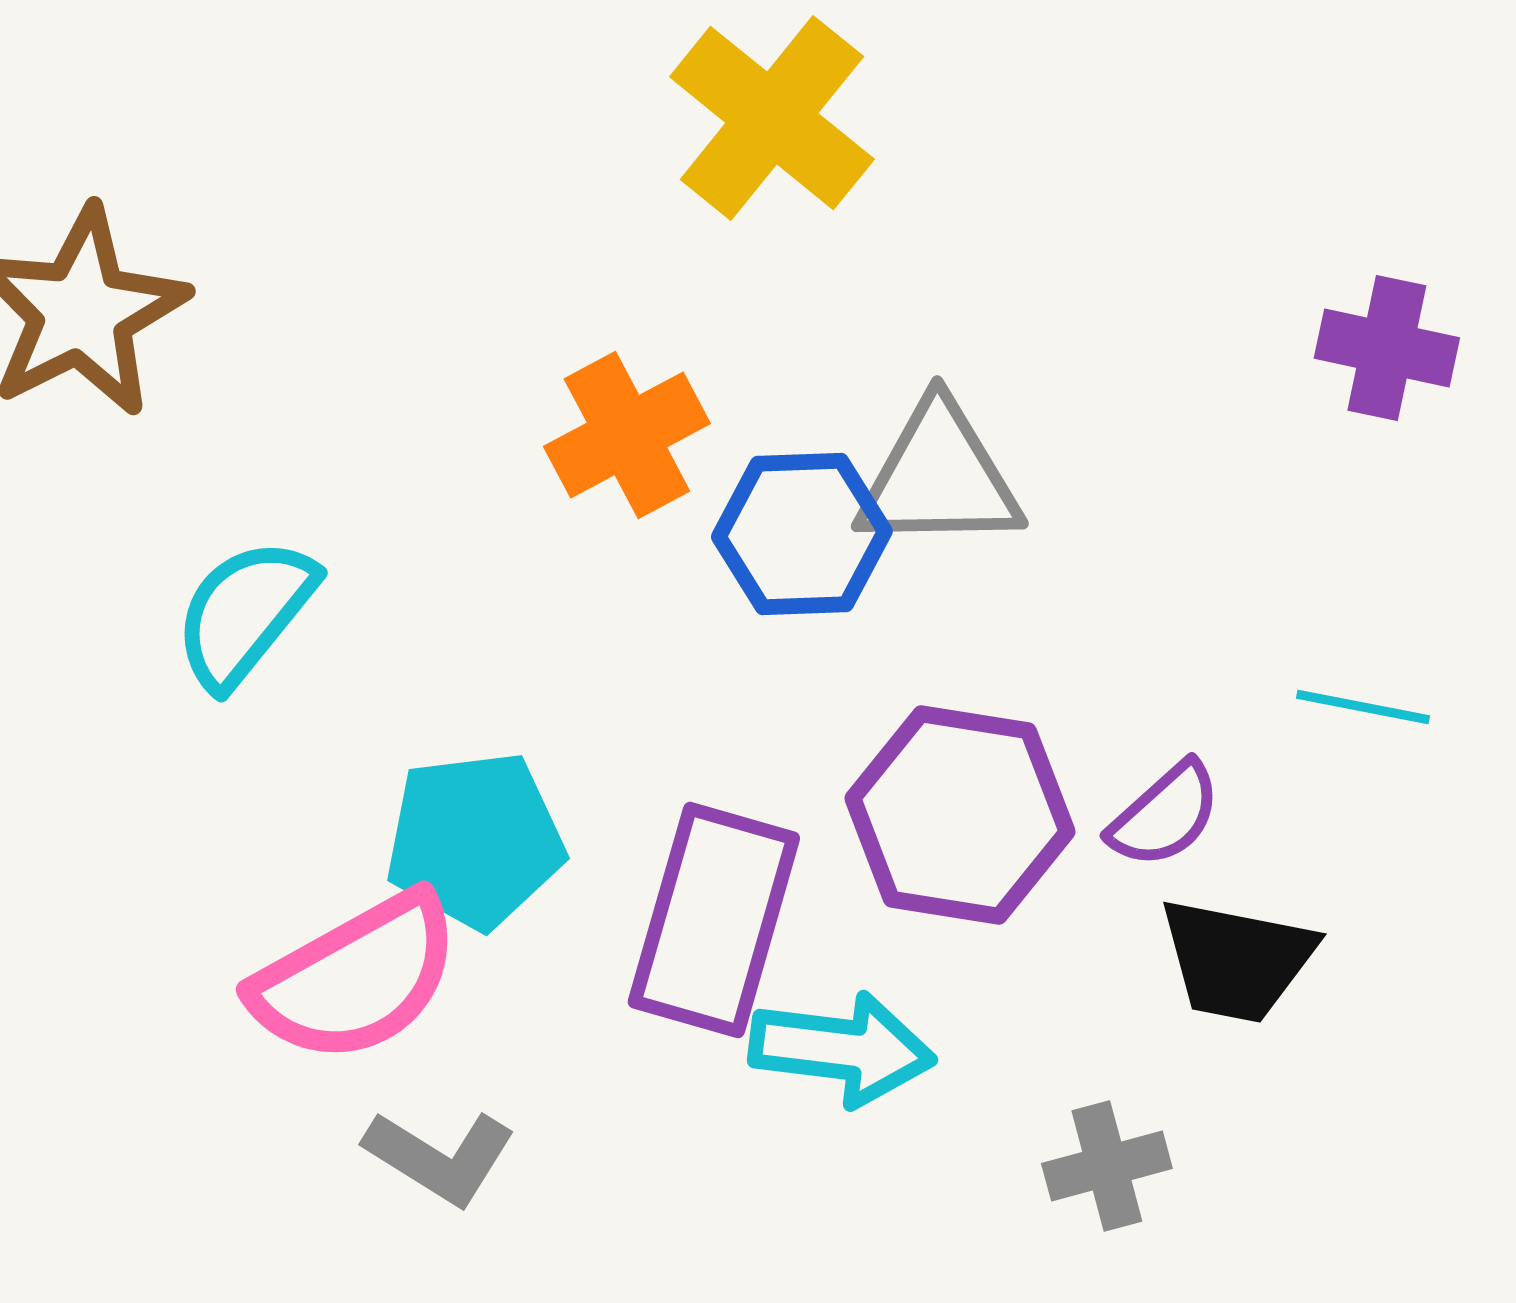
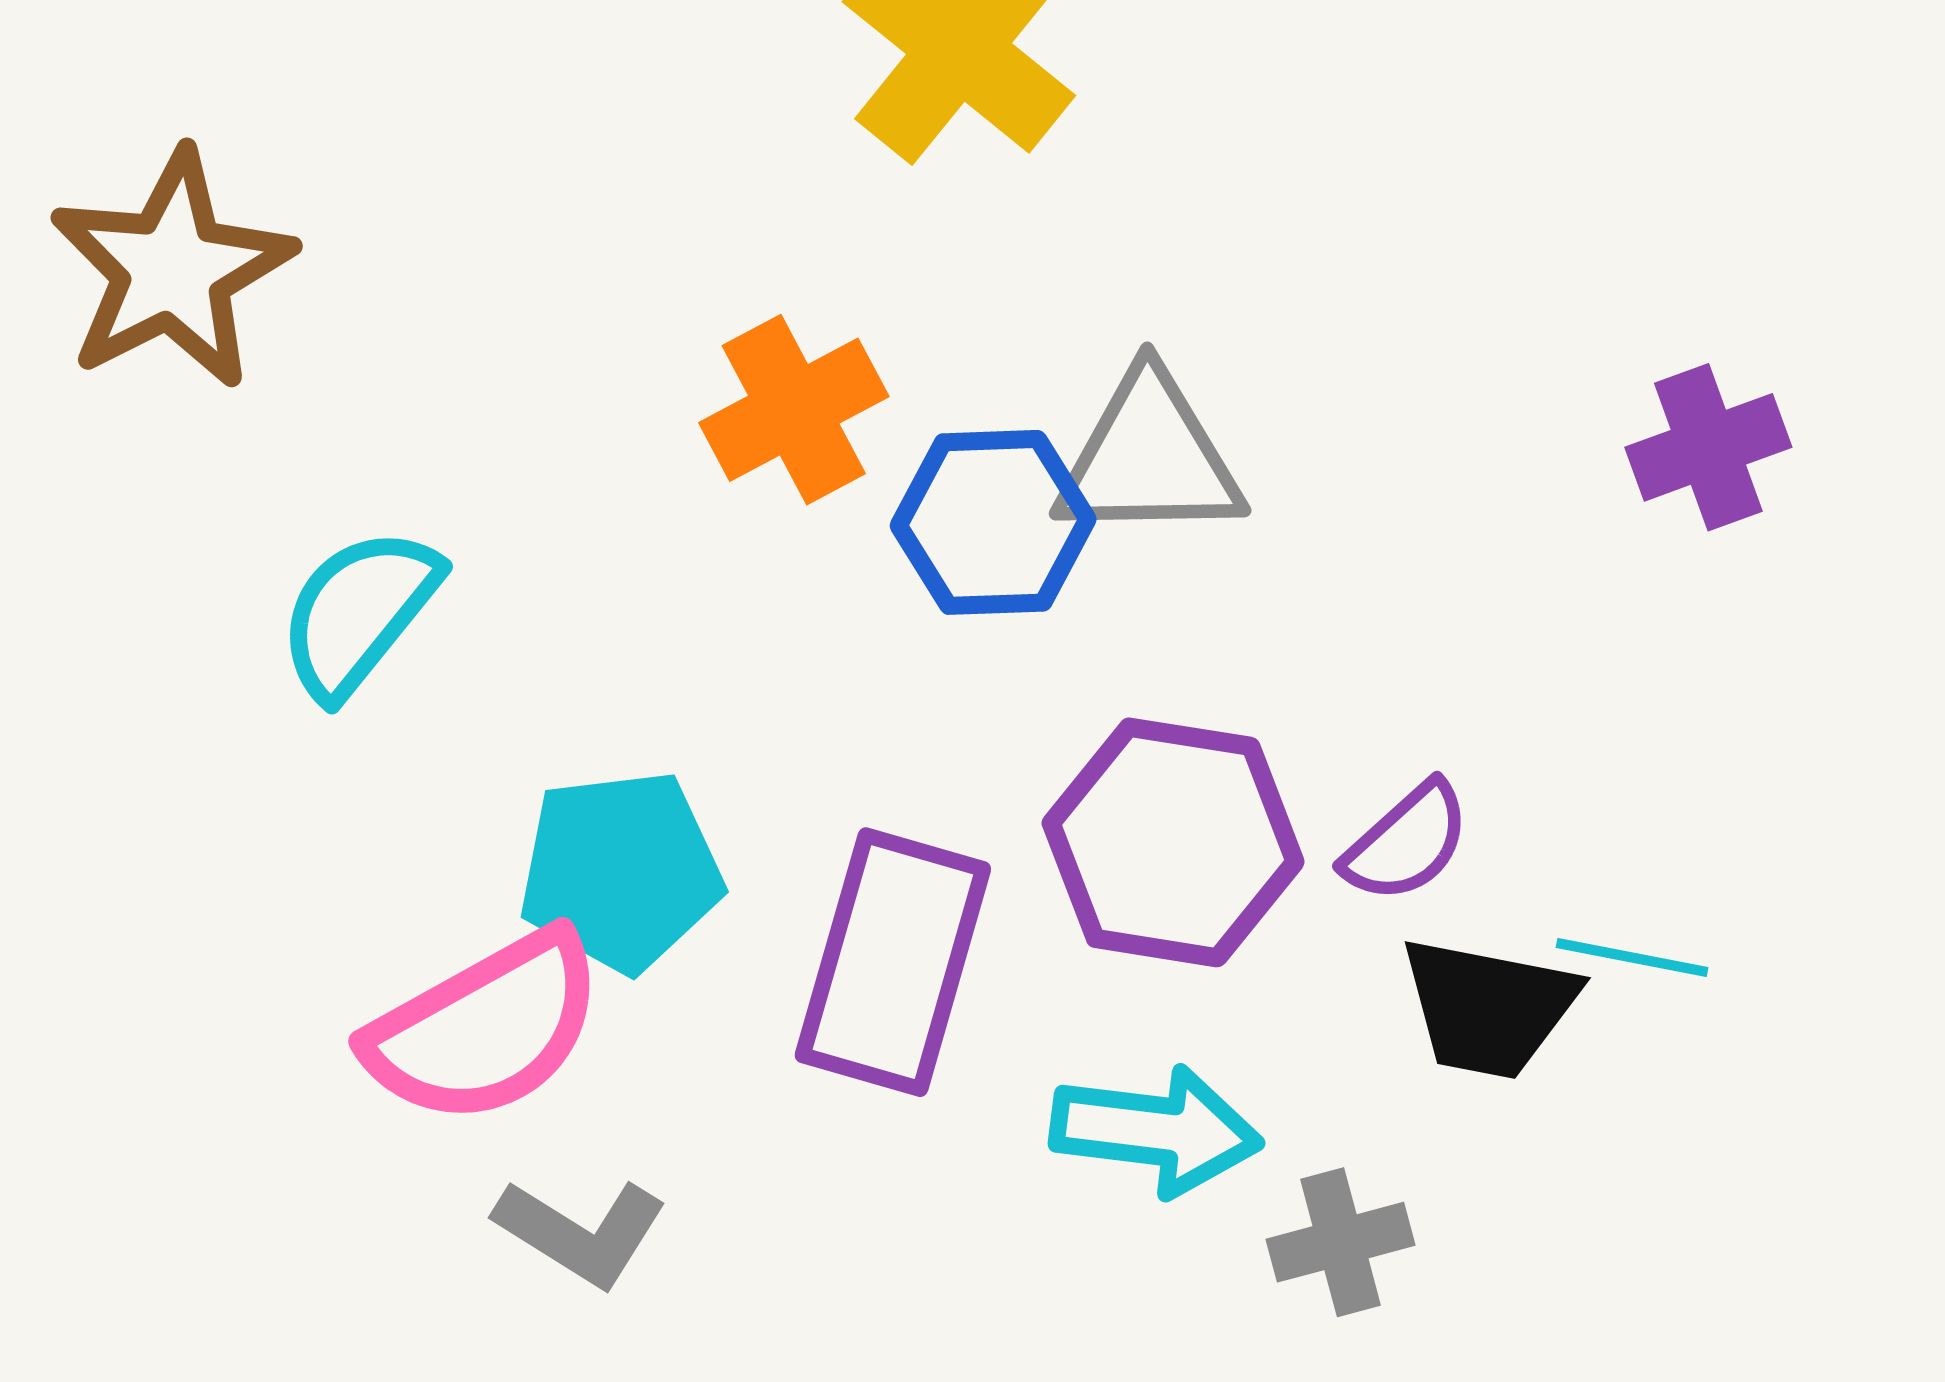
purple cross: (1387, 348) -> (1708, 447), moved, turned -32
cyan line: (1363, 707) -> (1632, 957), moved
cyan arrow: (842, 1049) -> (1156, 1131), moved

